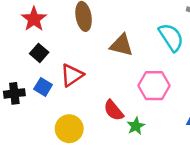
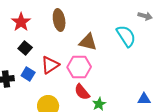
pink hexagon: (154, 86) -> (79, 67), moved

